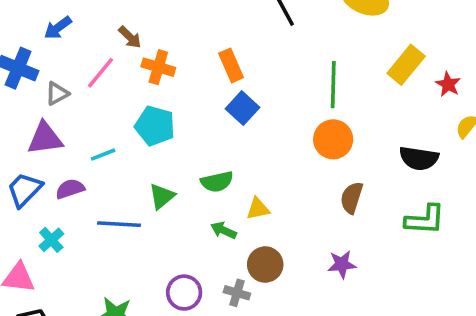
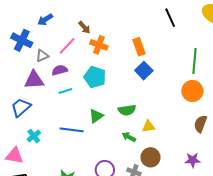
purple semicircle: (70, 189) -> (60, 70), moved

